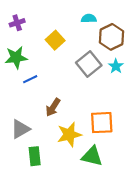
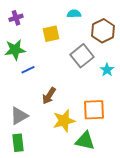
cyan semicircle: (89, 18) -> (74, 14), moved
yellow square: (55, 40) -> (51, 34), turned 30
cyan star: (116, 66) -> (107, 70), moved
green rectangle: (35, 156) -> (18, 143), moved

